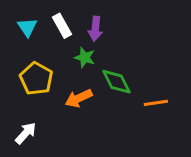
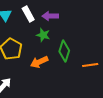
purple arrow: (95, 29) -> (50, 16), turned 84
green diamond: (116, 82) -> (64, 51), turned 45

